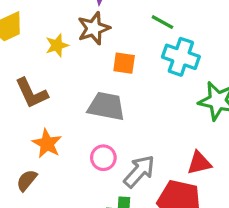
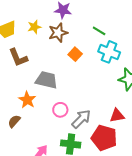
yellow star: (57, 45) -> (34, 27), moved
orange square: (124, 63) -> (75, 54), turned 32
brown L-shape: (31, 93) -> (18, 58), moved
gray trapezoid: (106, 106) -> (46, 80), moved

